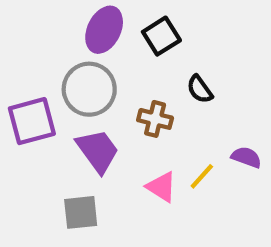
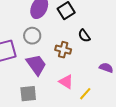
gray circle: (89, 89) -> (32, 36), size x0.7
yellow line: (202, 176) -> (85, 94), moved

